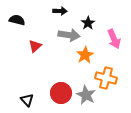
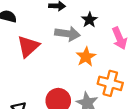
red triangle: (35, 46) -> (28, 46), size x1.5

